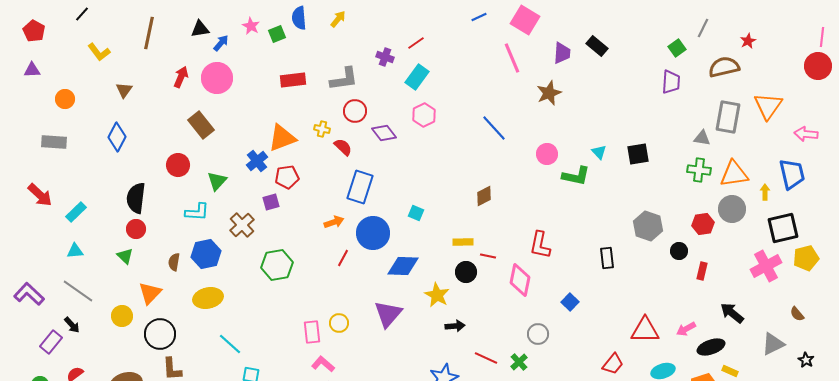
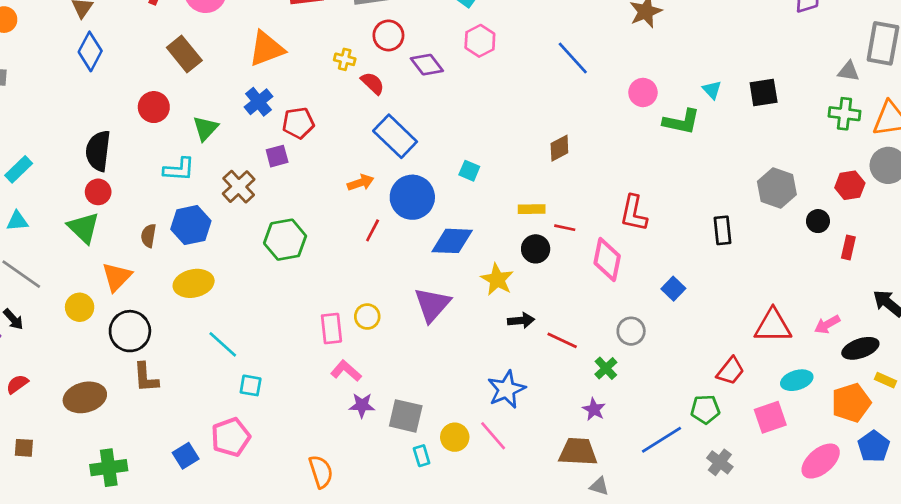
blue diamond: (117, 137) -> (90, 51), moved
orange triangle: (282, 138) -> (266, 49), moved
blue rectangle: (360, 187) -> (395, 136), turned -64
green triangle: (125, 256) -> (84, 228), size x1.5
red line: (486, 358) -> (562, 340), moved

